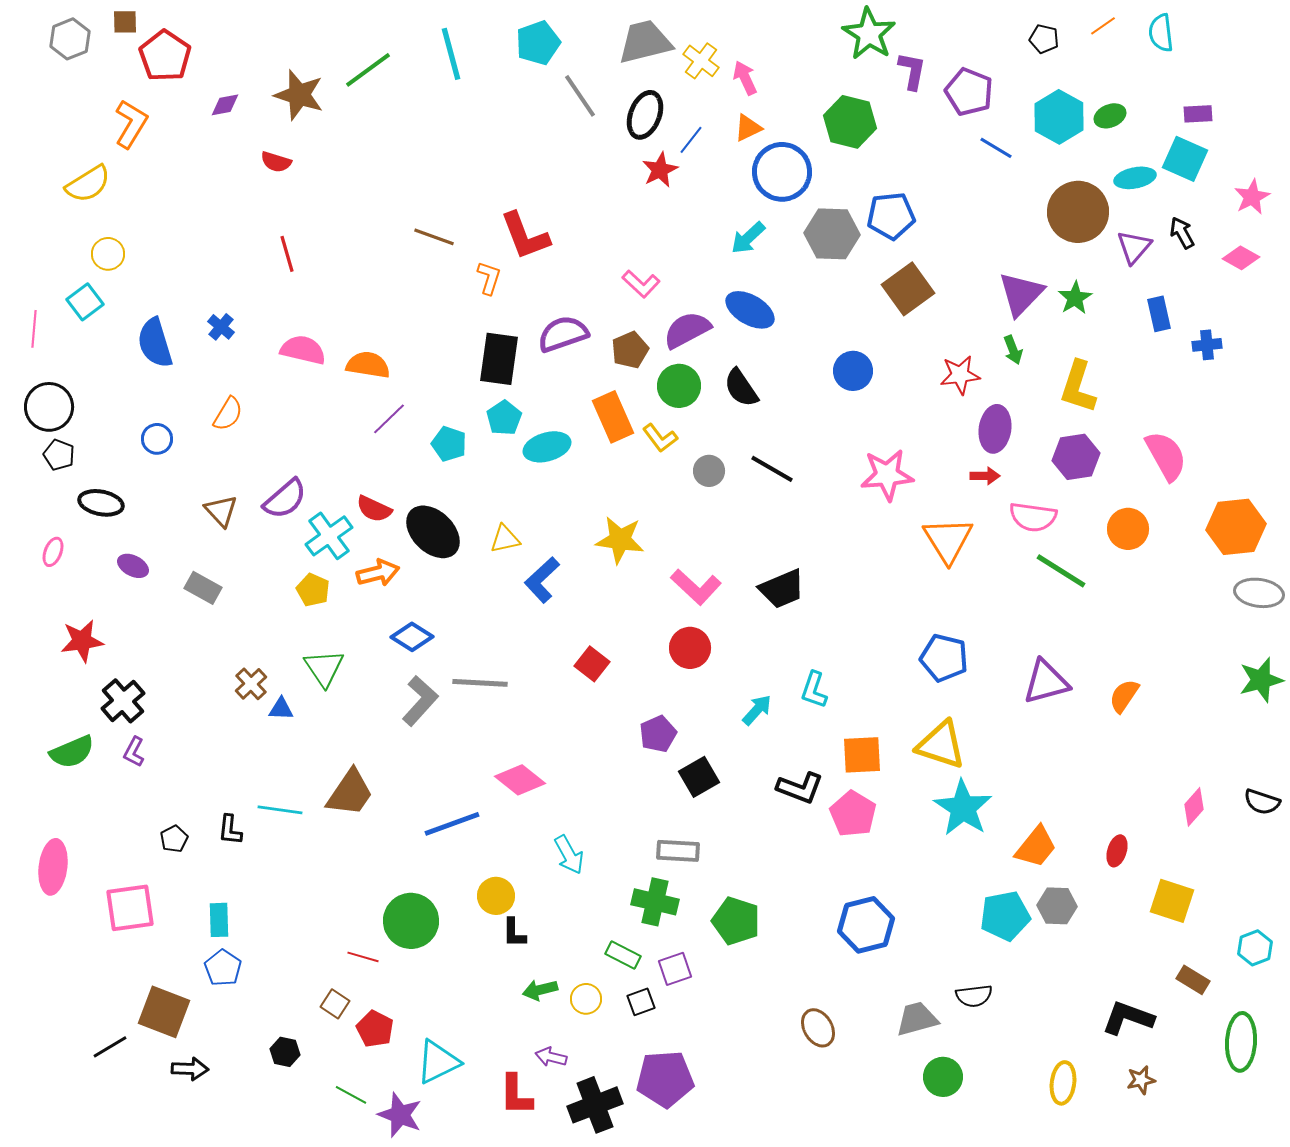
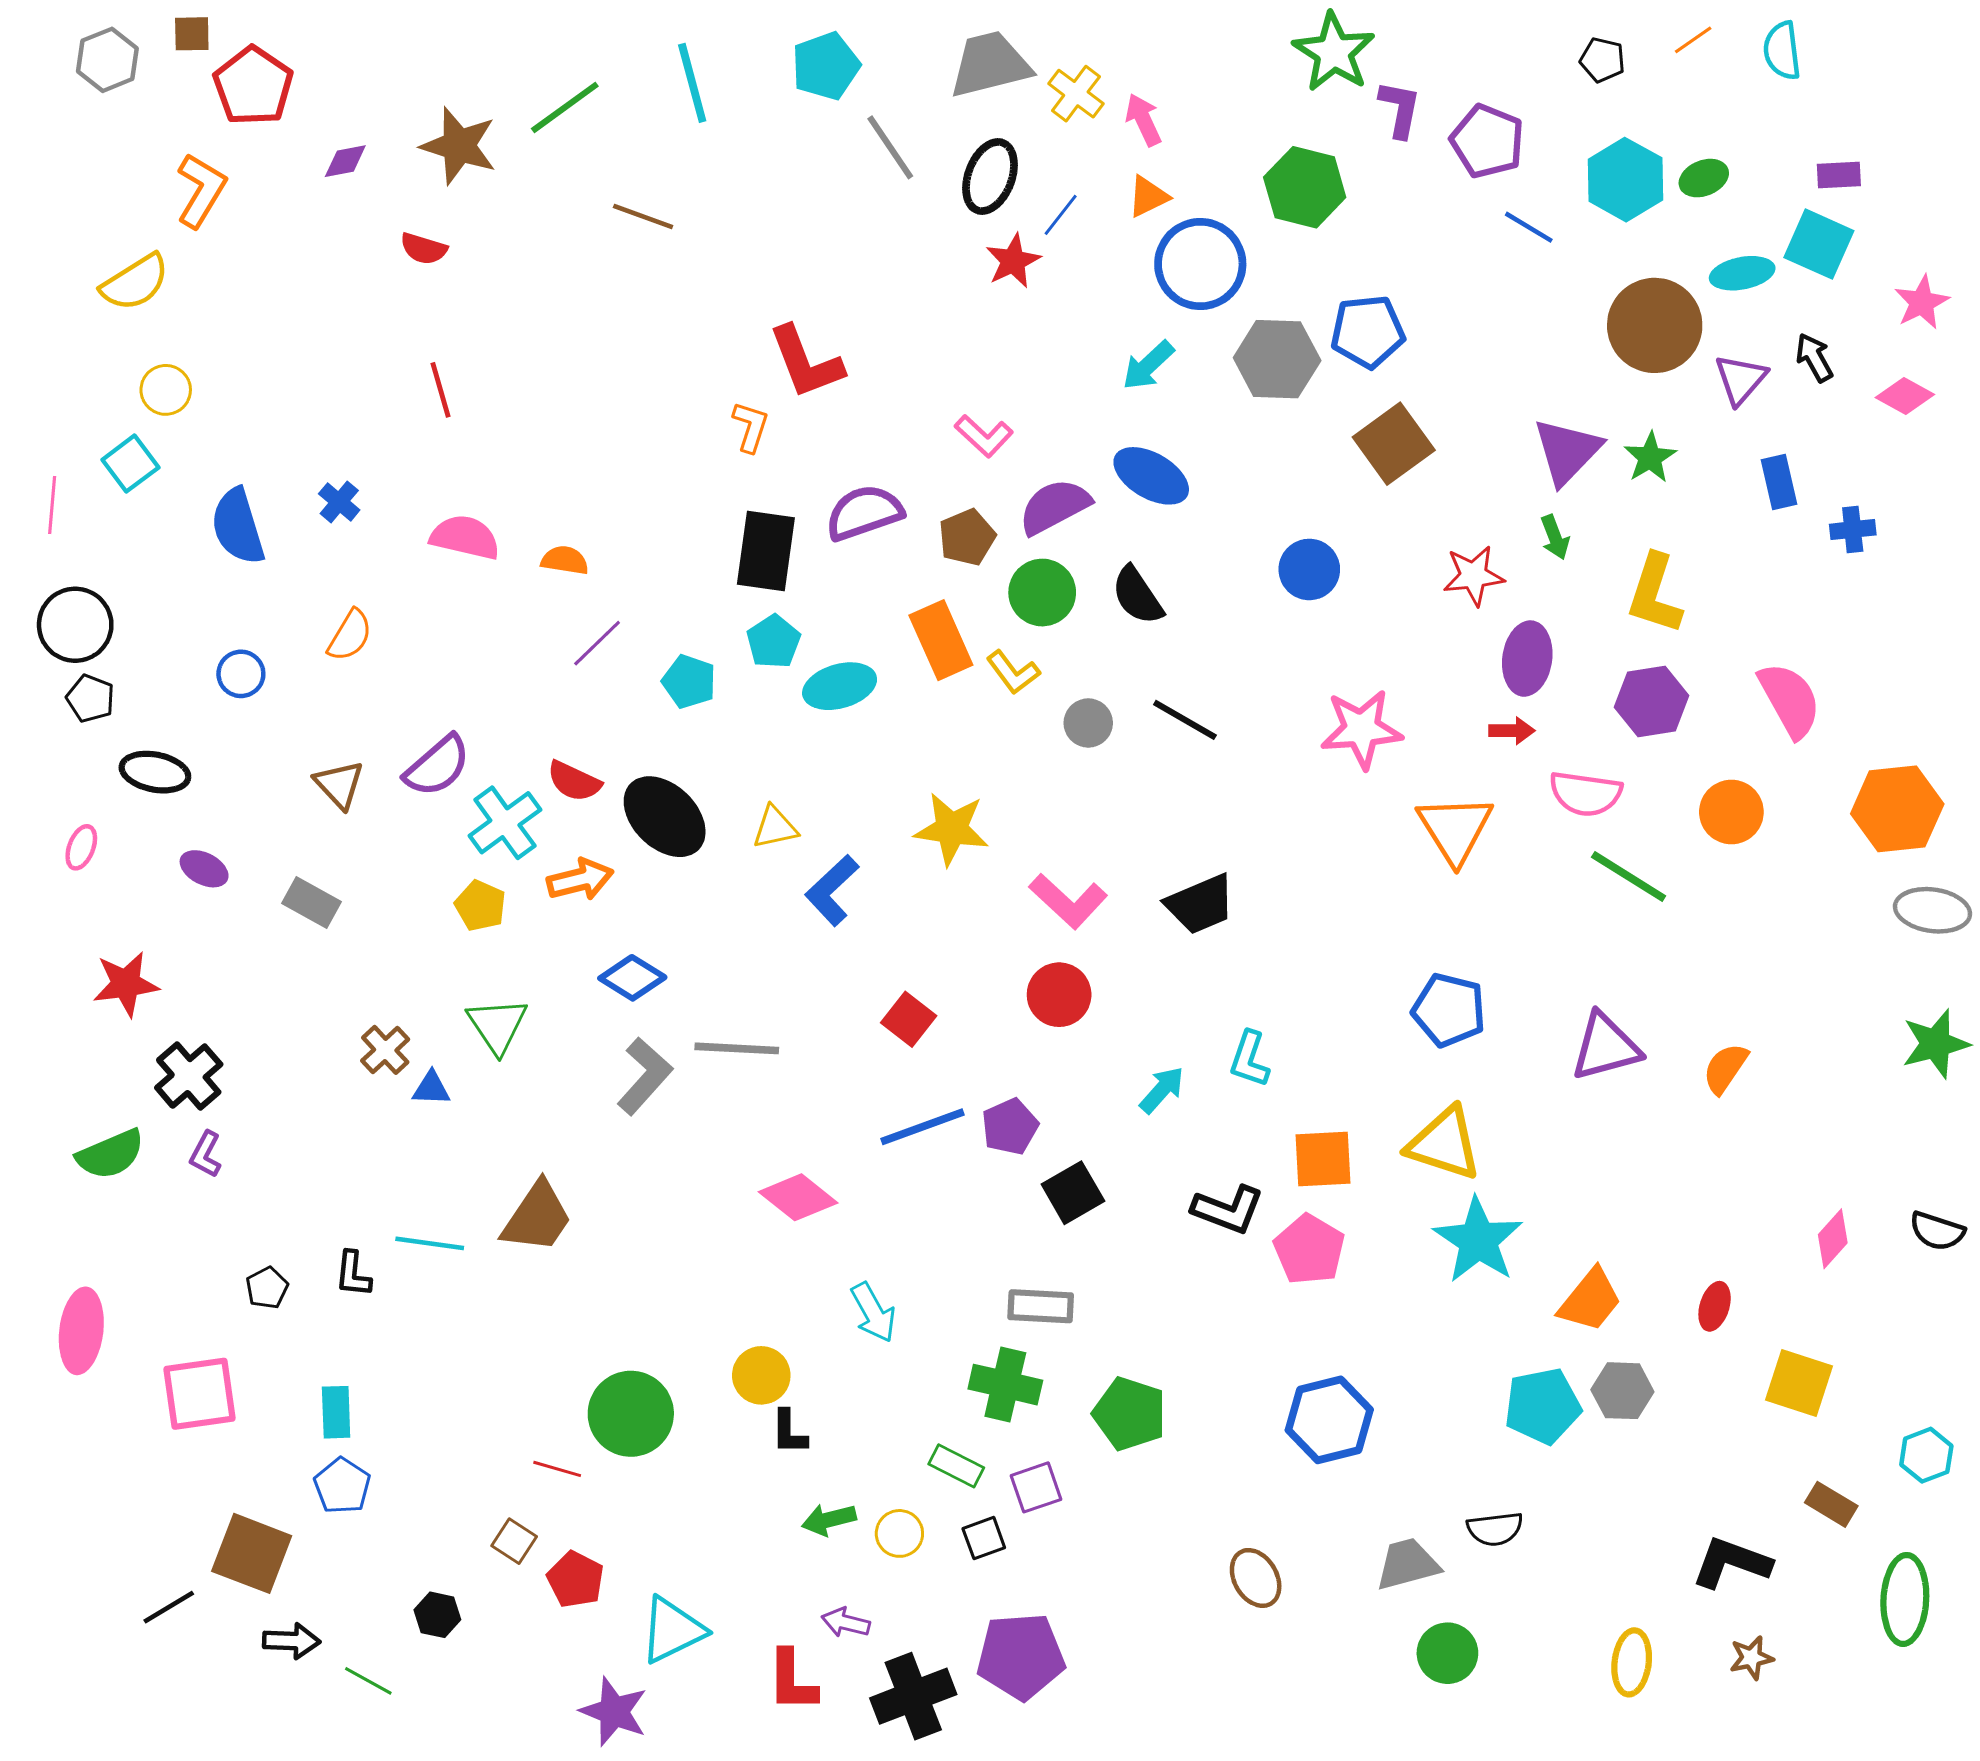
brown line: (434, 237) -> (643, 216), moved
orange semicircle: (368, 365) -> (565, 560), size x0.7
blue line: (452, 824) -> (922, 1127), moved
green line: (351, 1095) -> (368, 1681), moved

